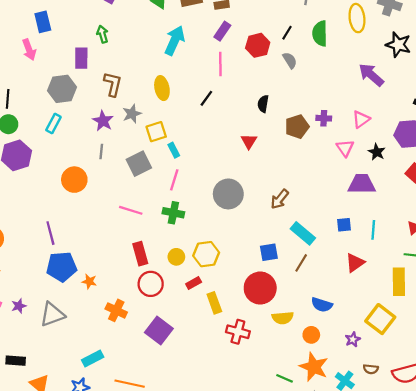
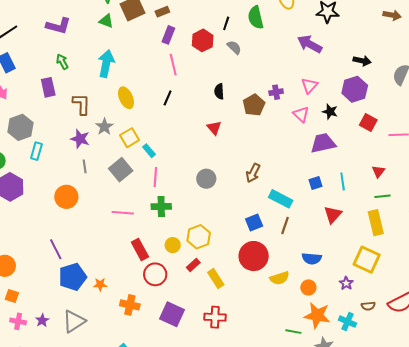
cyan arrow: (175, 40) -> (106, 64), moved
gray hexagon: (62, 89) -> (20, 127), moved
gray circle: (228, 194) -> (206, 179), size x0.7
red cross: (238, 332) -> (215, 317), moved

